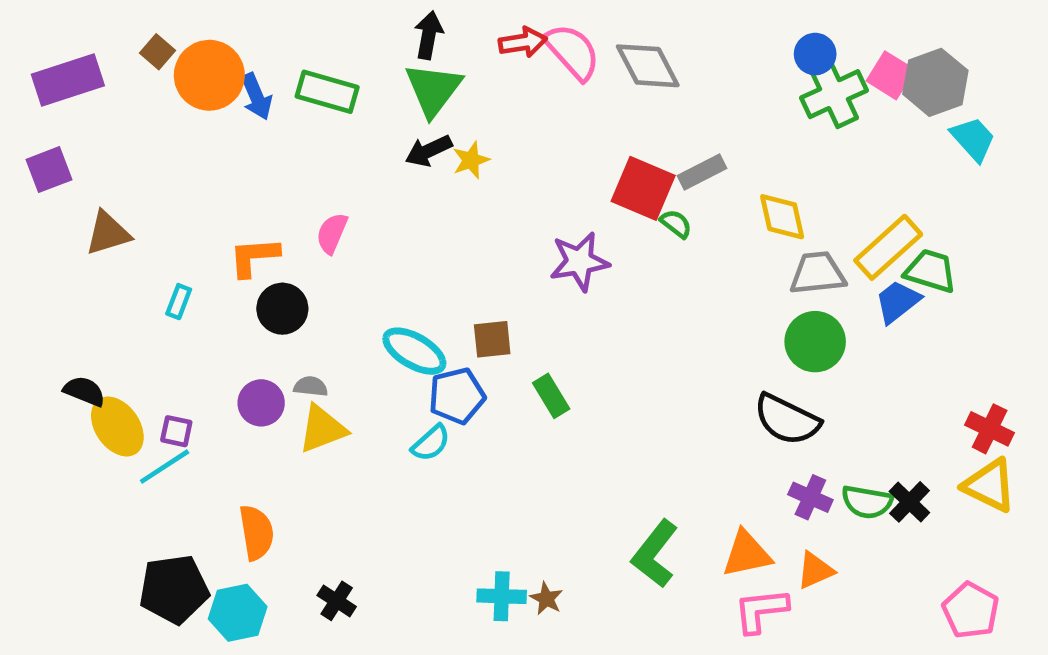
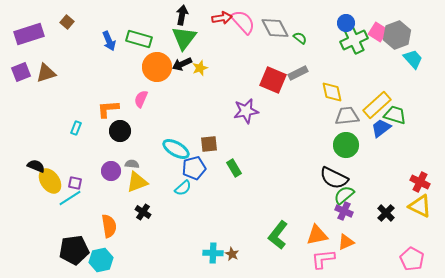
orange circle: (209, 75) -> (157, 67), moved
green semicircle: (676, 224) -> (300, 38), moved
brown triangle: (108, 233) -> (46, 73), moved
green semicircle: (867, 502) -> (344, 195), moved, turned 130
black cross: (337, 601) -> (143, 212), moved

